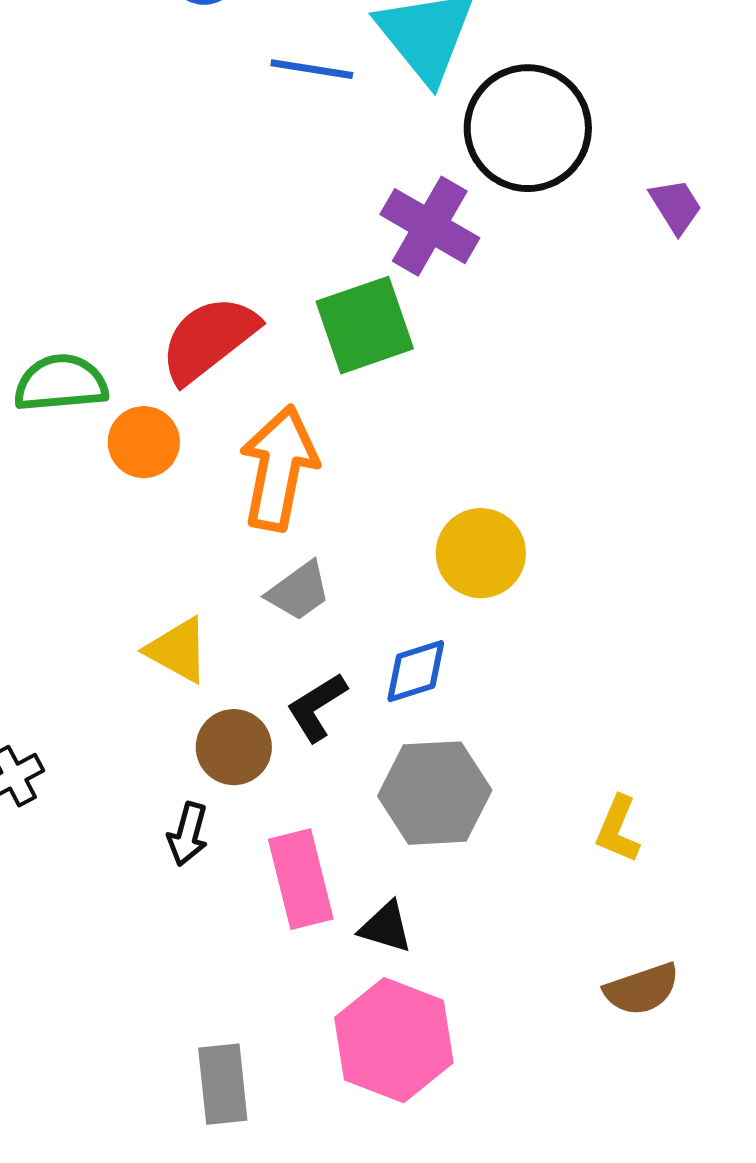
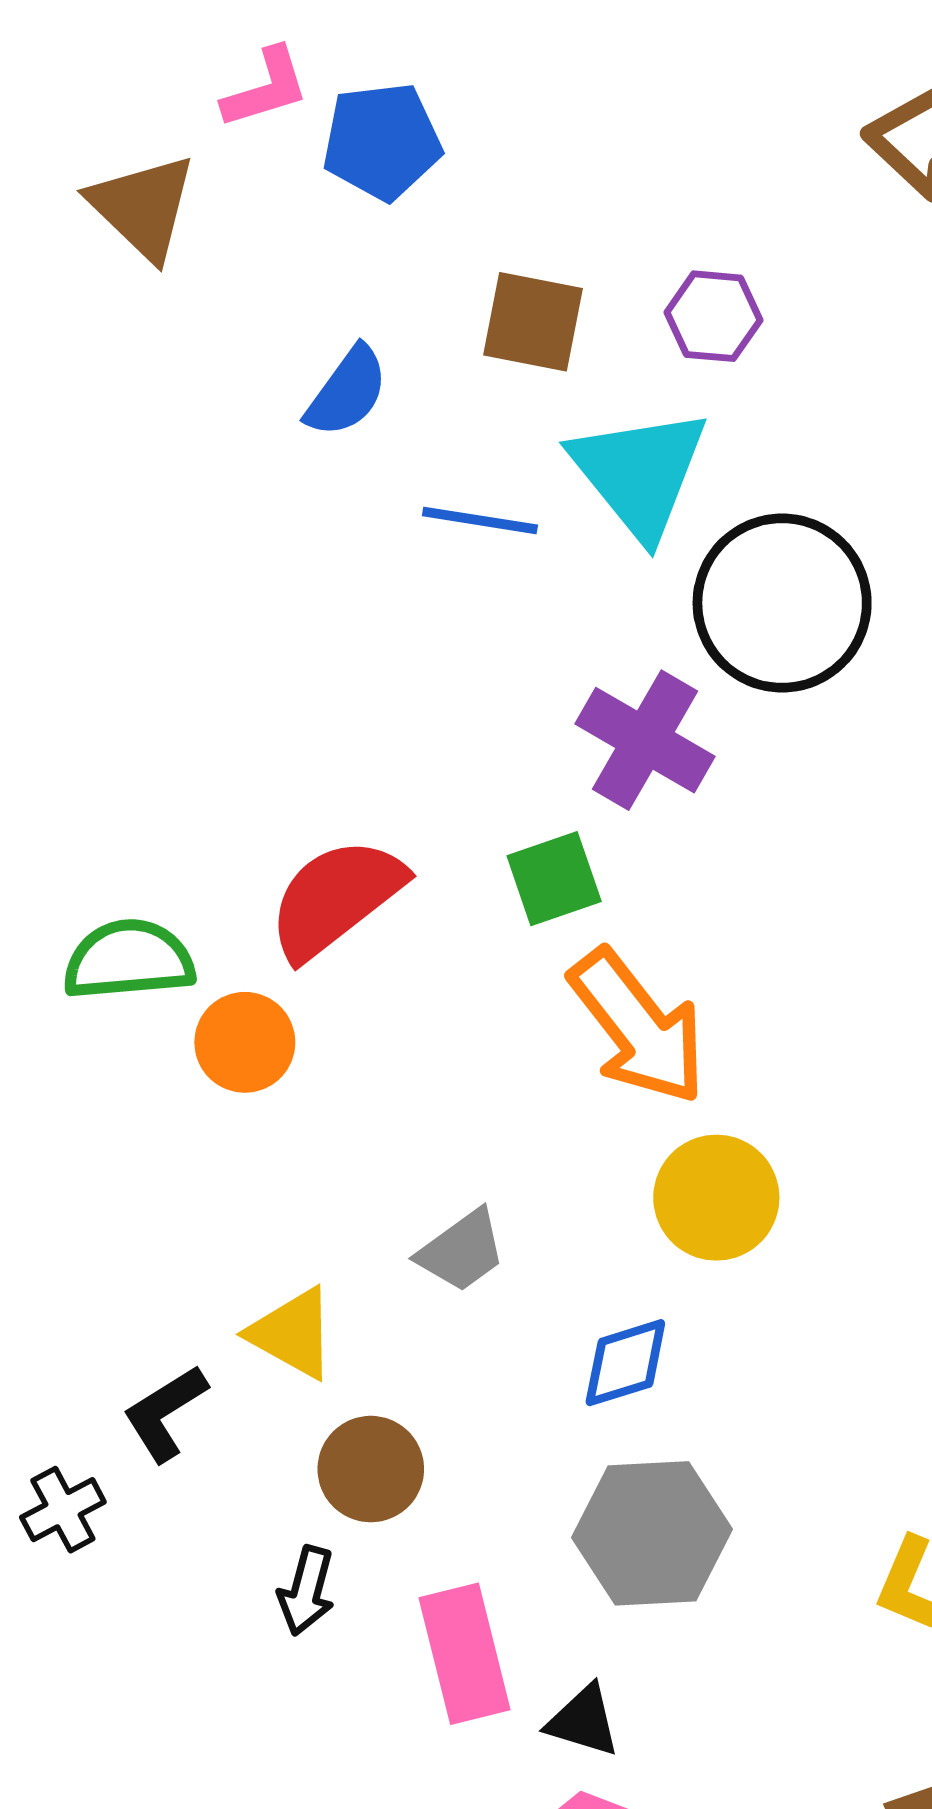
green square: (365, 325) -> (554, 879), size x0.7
orange arrow: (279, 468) -> (638, 1027), moved, turned 131
black L-shape: (317, 707) -> (165, 1413), moved

